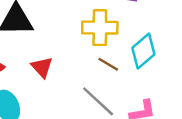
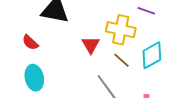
red triangle: (42, 67) -> (91, 45), moved

